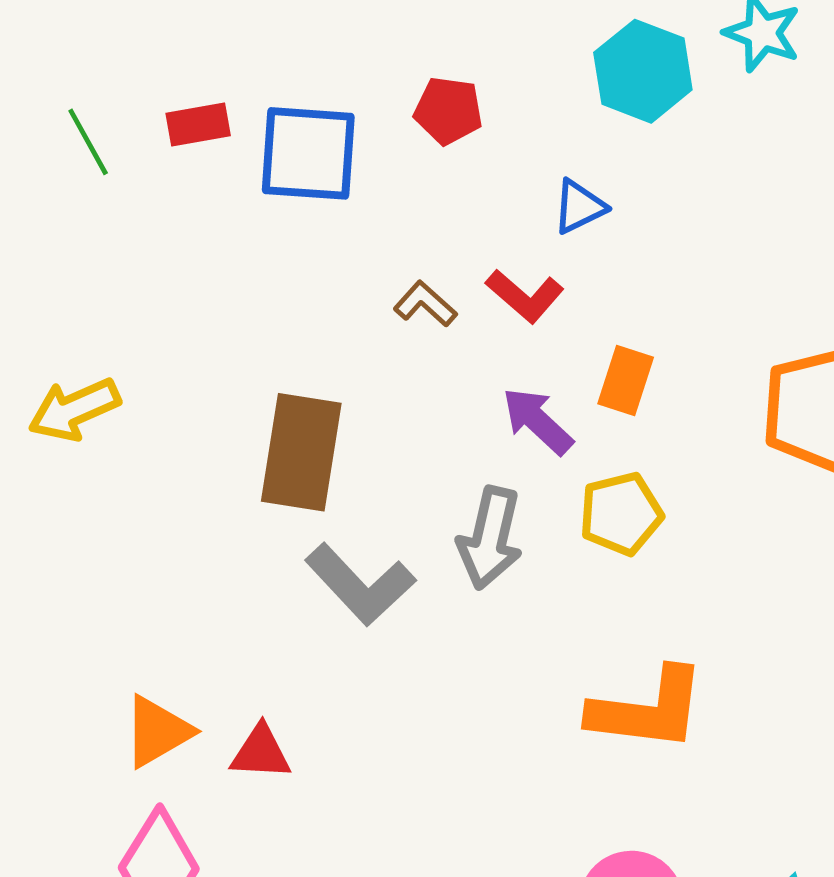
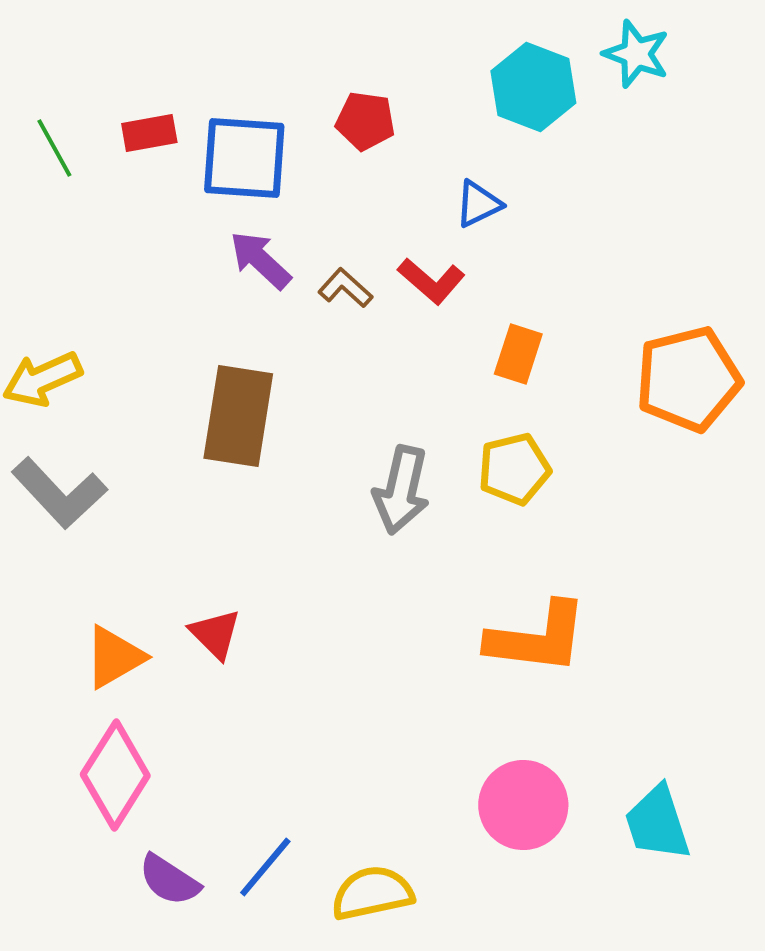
purple arrow: (538, 421) -> (260, 260), moved
gray L-shape: (360, 584) -> (59, 493), moved
red triangle: (261, 752) -> (215, 634), moved, turned 42

